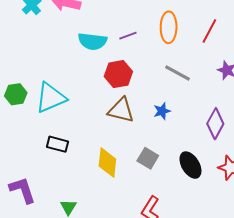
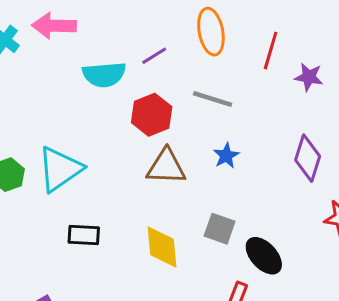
red line: (209, 31) -> (271, 51), moved
gray line: (178, 73) -> (213, 99), moved
black ellipse: (190, 165) -> (264, 256), moved

